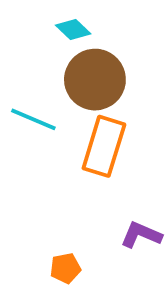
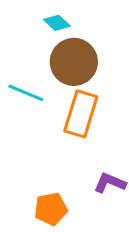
orange pentagon: (65, 268) -> (51, 209), size x1.4

